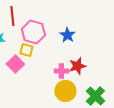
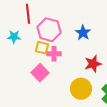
pink square: (15, 64) -> (40, 73), moved
pink cross: (61, 71) -> (54, 54), moved

